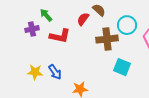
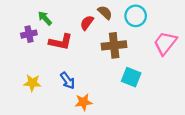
cyan circle: (127, 25) -> (136, 16), moved
blue arrow: (55, 72) -> (68, 81), moved

